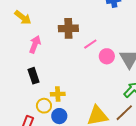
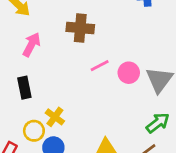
pink line: (90, 44) -> (100, 66), moved
yellow cross: (58, 94) -> (55, 117), turned 32

